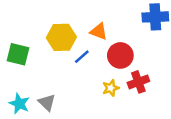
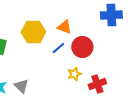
blue line: (82, 57) -> (58, 48), moved
red cross: (138, 82) -> (97, 84), moved

